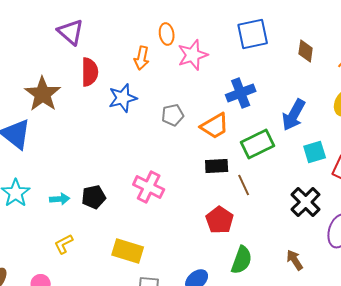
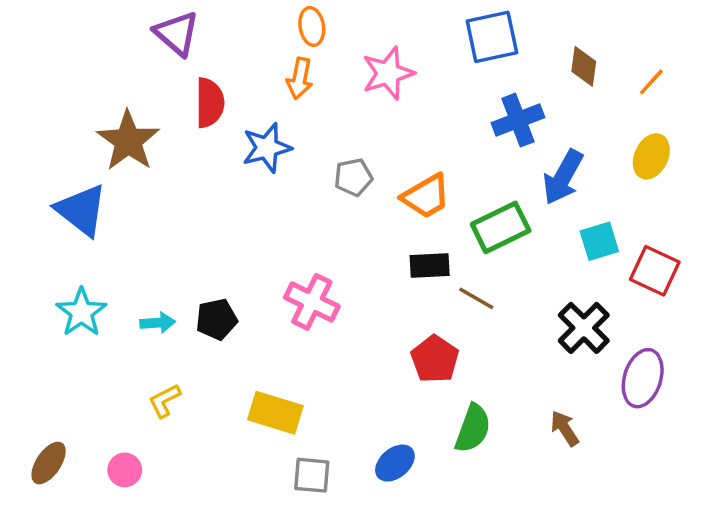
orange ellipse: (167, 34) -> (312, 26), moved
blue cross: (241, 93) -> (518, 120), moved
brown line: (244, 185) -> (476, 298), turned -35

